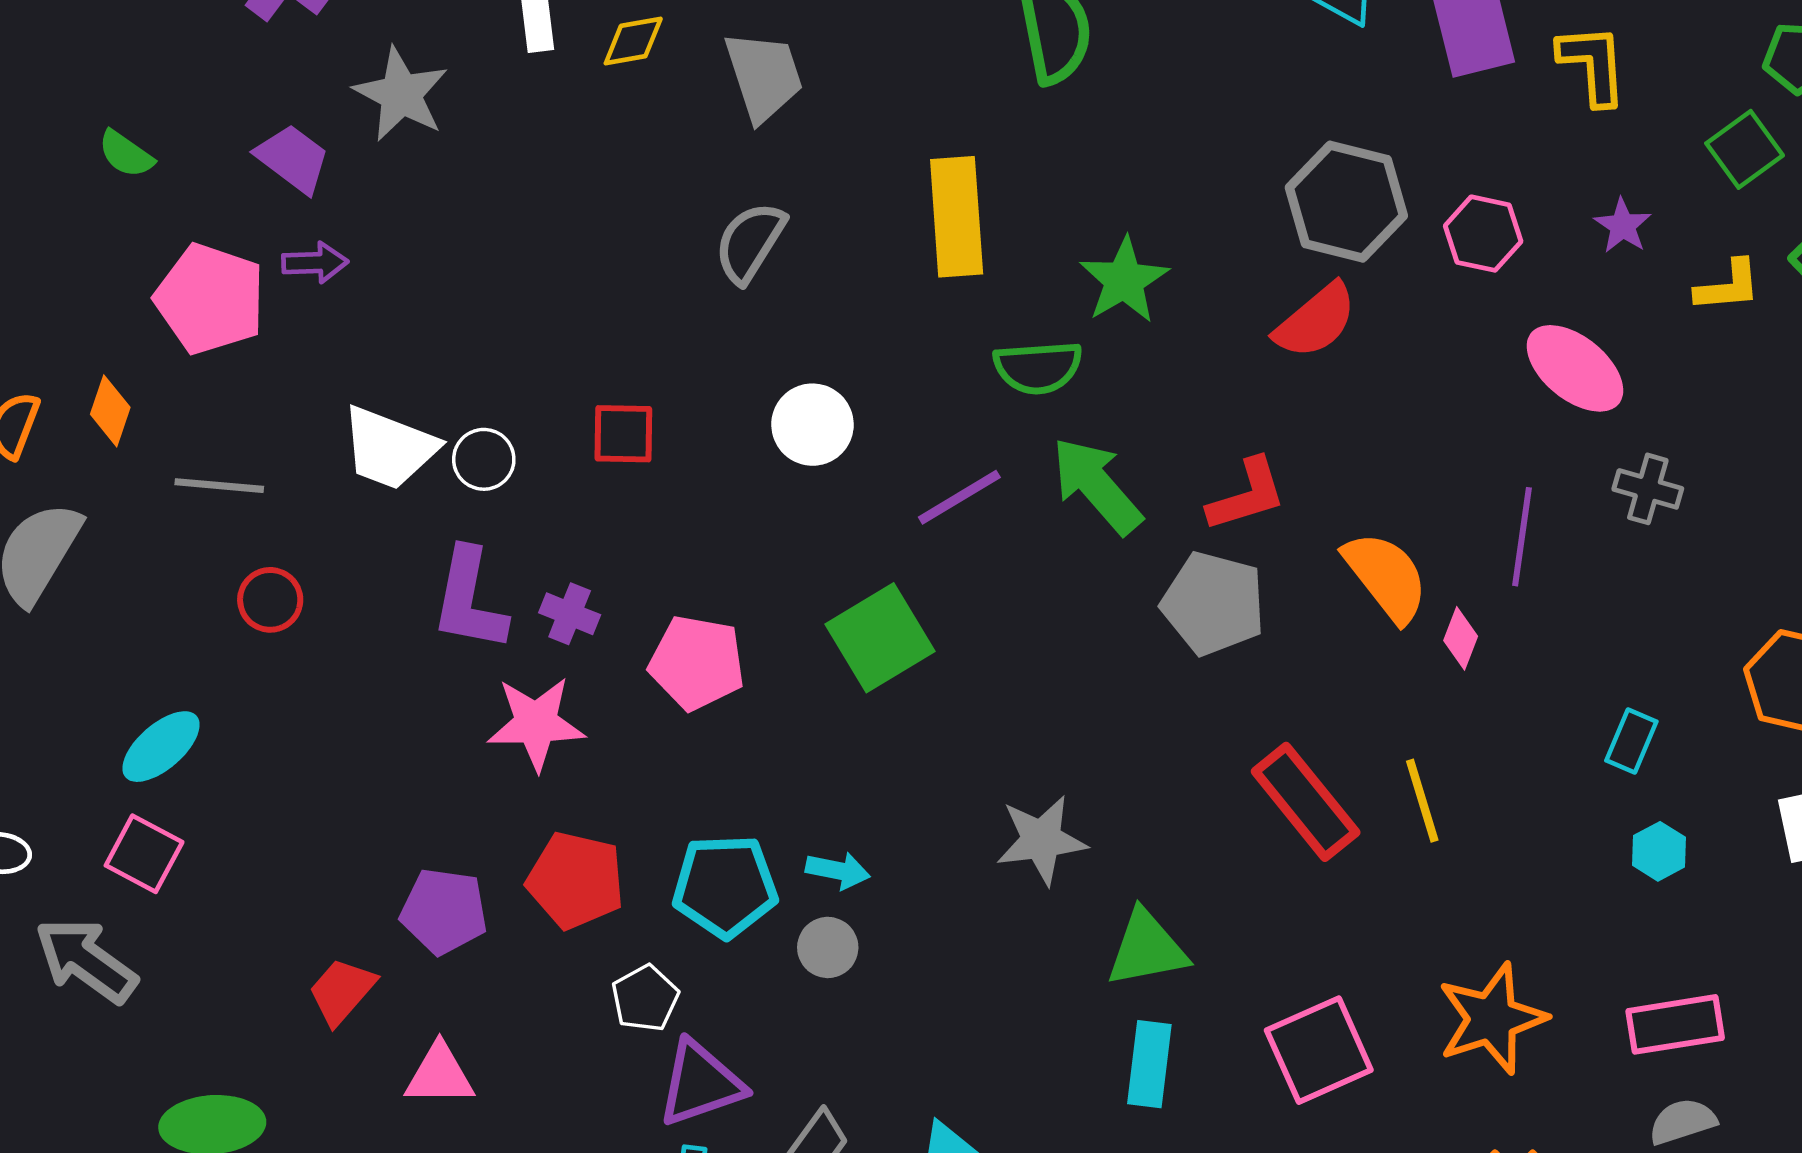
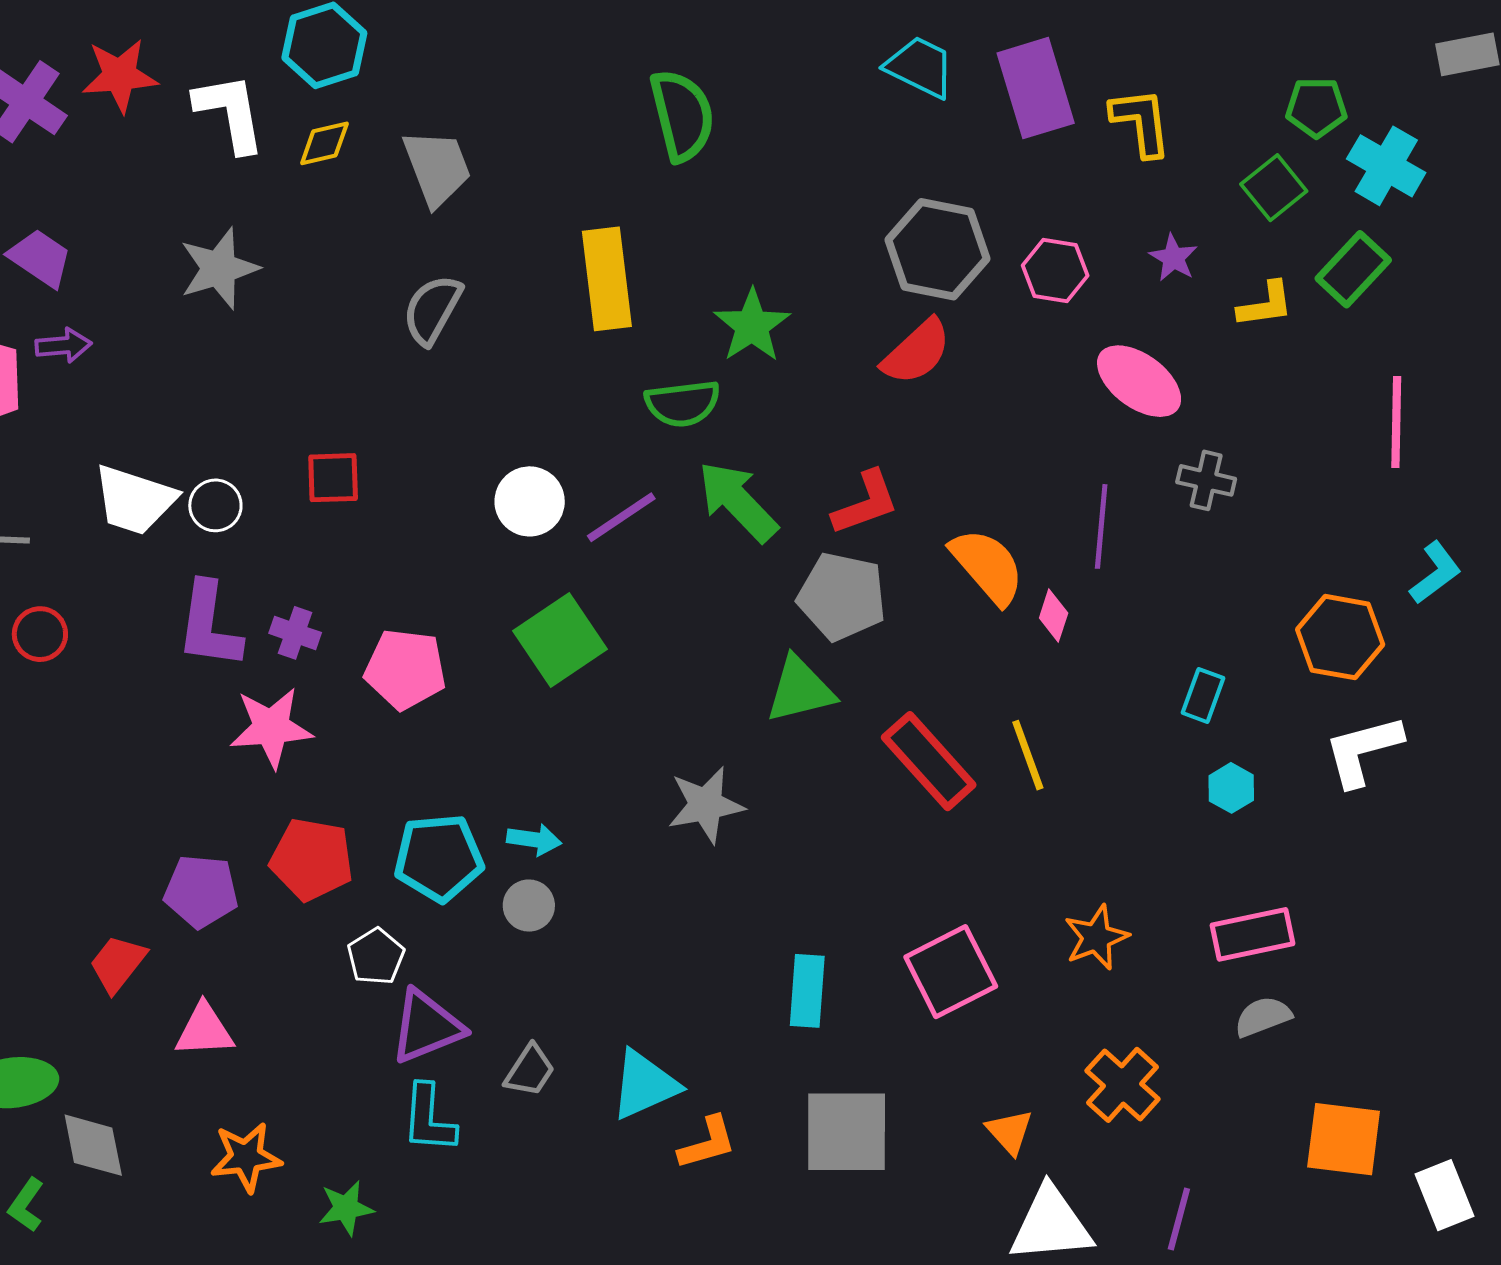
gray star: (401, 94) -> (219, 268), moved, turned 30
white circle: (812, 425) -> (530, 501), moved
green triangle: (1147, 949) -> (800, 690), moved
orange star: (1492, 1019) -> (1096, 937), size x0.7

